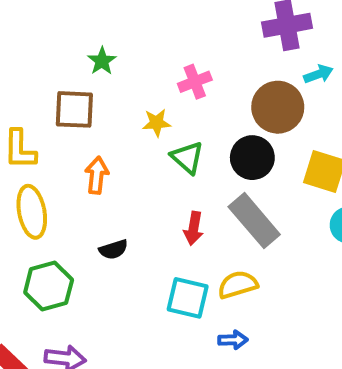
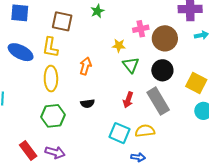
brown circle: (278, 107) -> (165, 38), moved
brown square: (74, 109) -> (62, 21), moved

